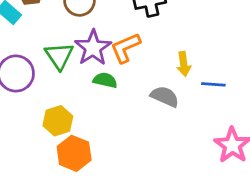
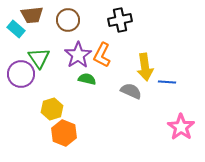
orange L-shape: (125, 48) -> (102, 55), turned -40
green triangle: (59, 56) -> (39, 58), moved
yellow arrow: (184, 64) -> (145, 67), size x1.5

